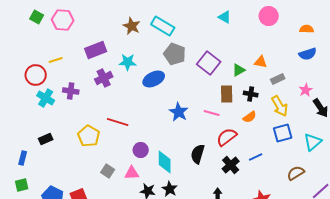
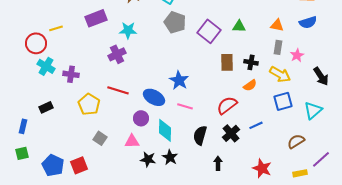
orange triangle: (261, 62) -> (277, 25), moved
green triangle: (239, 70) -> (239, 26), moved, turned 32
purple cross: (104, 78) -> (117, 54), moved
blue ellipse: (154, 79) -> (154, 97), moved, turned 55
gray rectangle: (278, 79) -> (278, 47), turned -56
pink star: (306, 90) -> (297, 55), moved
purple cross: (71, 91) -> (71, 74), moved
yellow arrow: (280, 106) -> (280, 74), turned -30
pink line: (212, 113) -> (185, 106), moved
black semicircle: (198, 154) -> (200, 135), moved
gray square: (108, 171) -> (100, 138), moved

